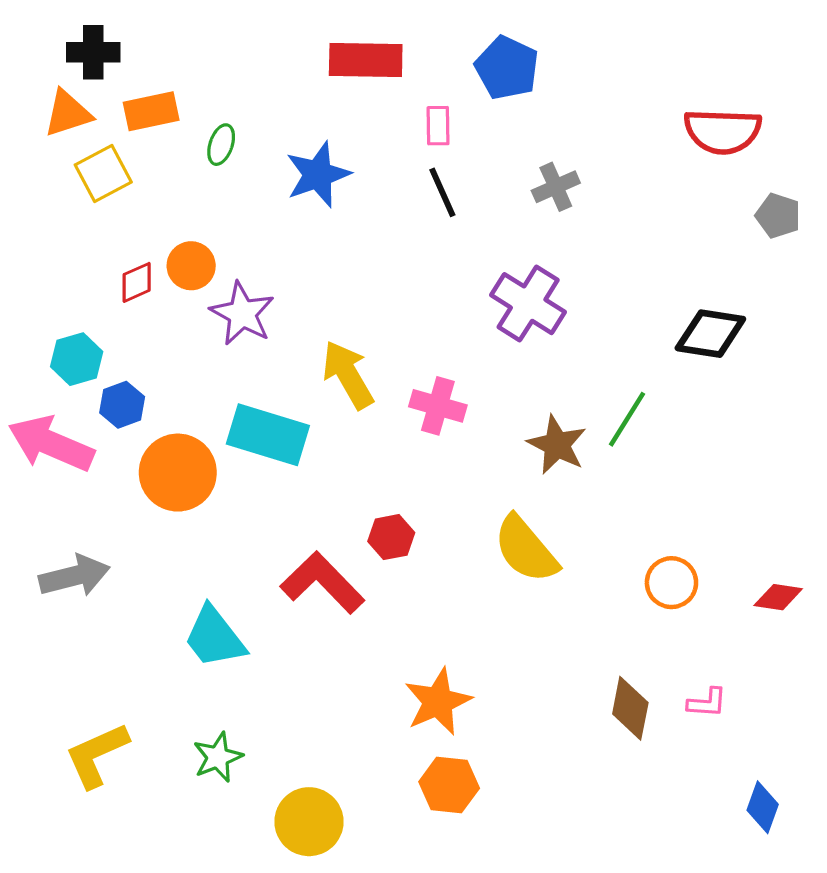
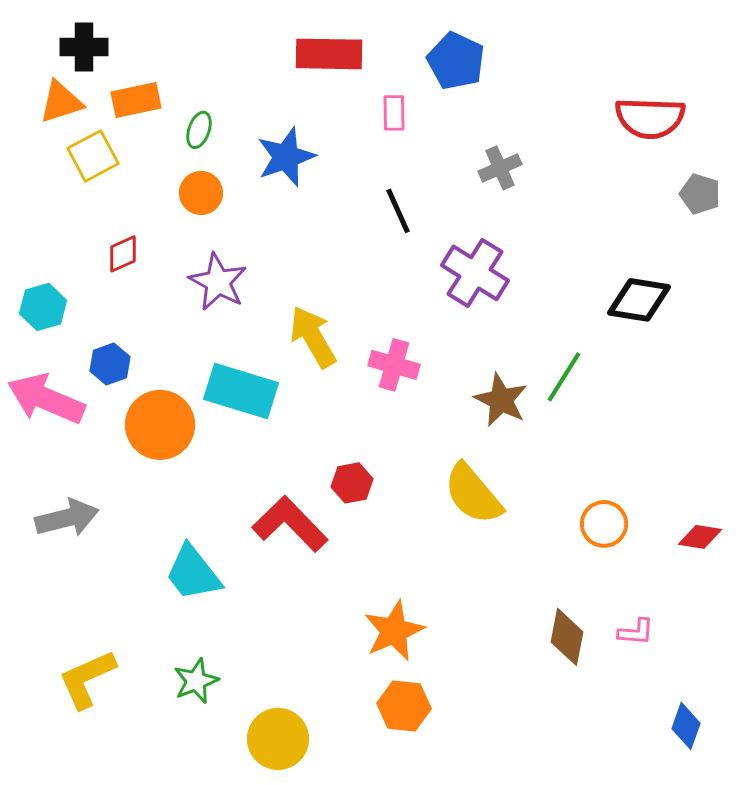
black line: (442, 192) -> (398, 211), moved
orange circle: (191, 266) -> (201, 193), moved
cyan hexagon: (77, 359) -> (43, 307), moved

